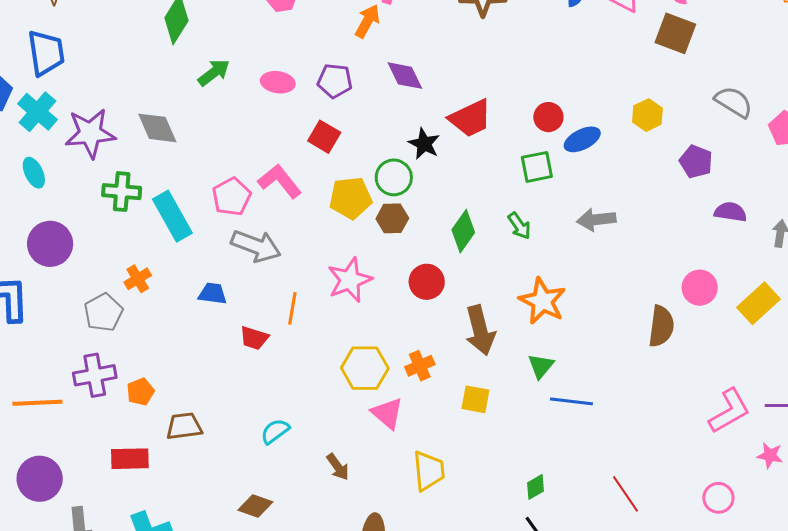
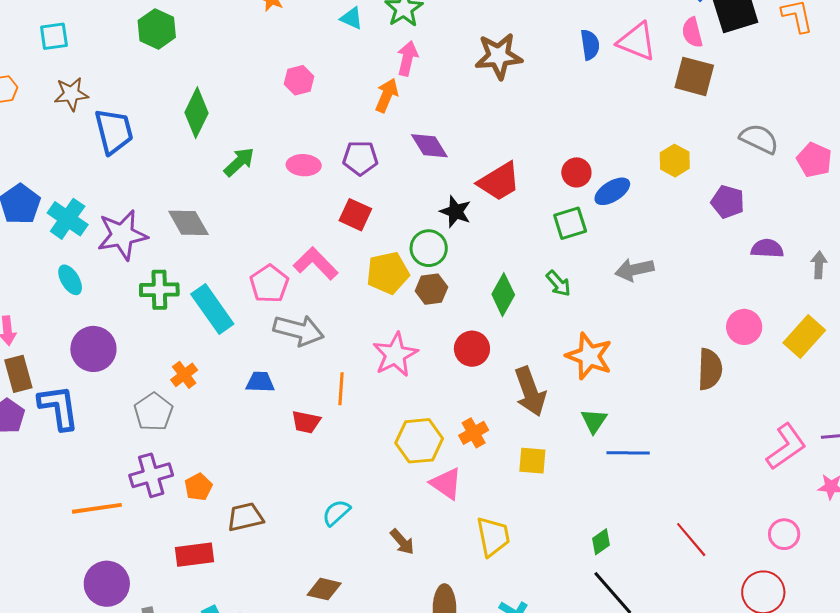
blue trapezoid: (46, 53) -> (114, 131), moved

